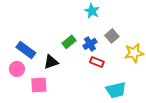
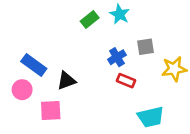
gray square: (112, 36) -> (146, 47), turned 32
green rectangle: (69, 42) -> (90, 19), moved

